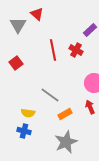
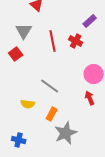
gray triangle: (18, 25) -> (24, 31), moved
orange rectangle: (65, 114) -> (52, 114), moved, turned -32
blue cross: (24, 131) -> (19, 140), moved

